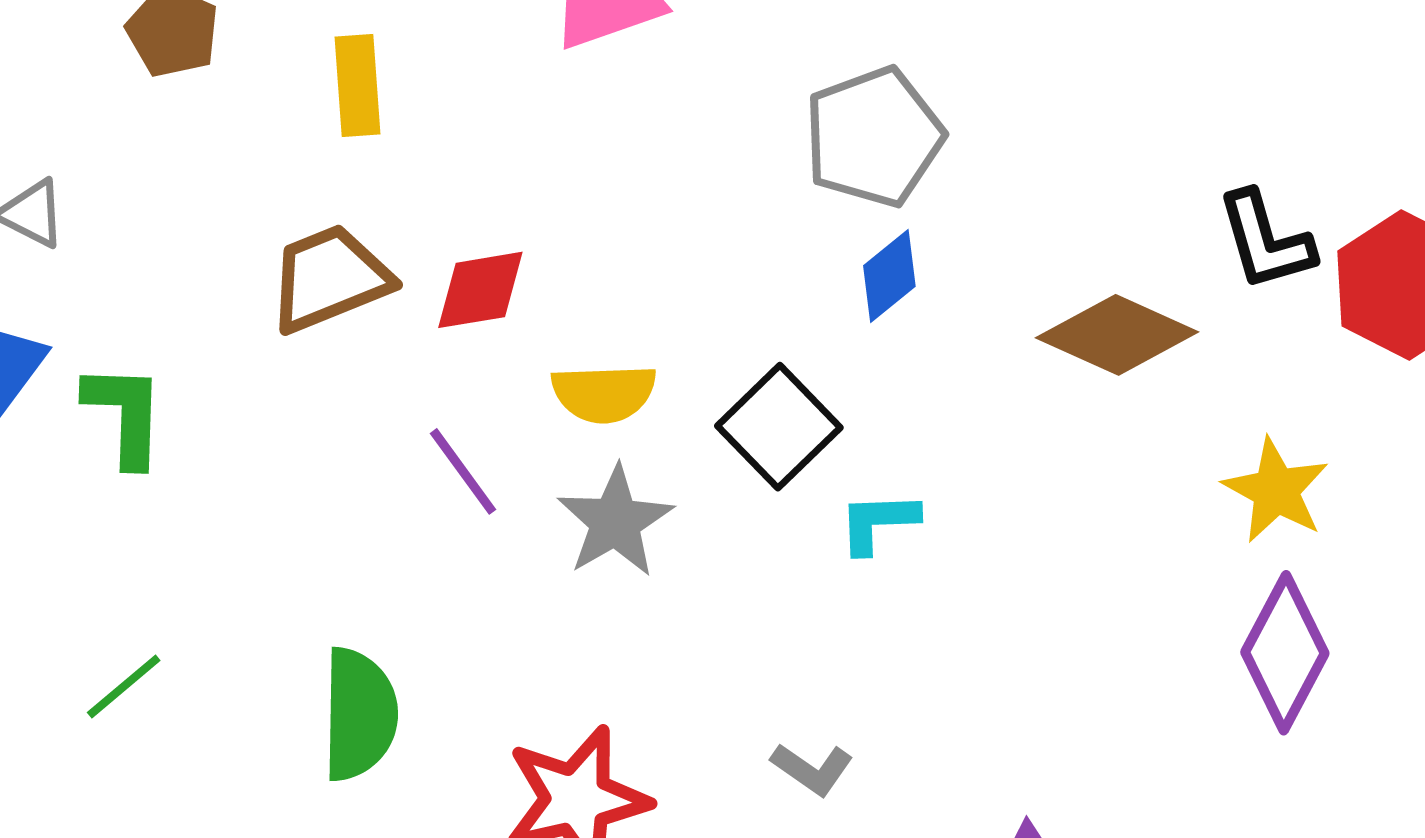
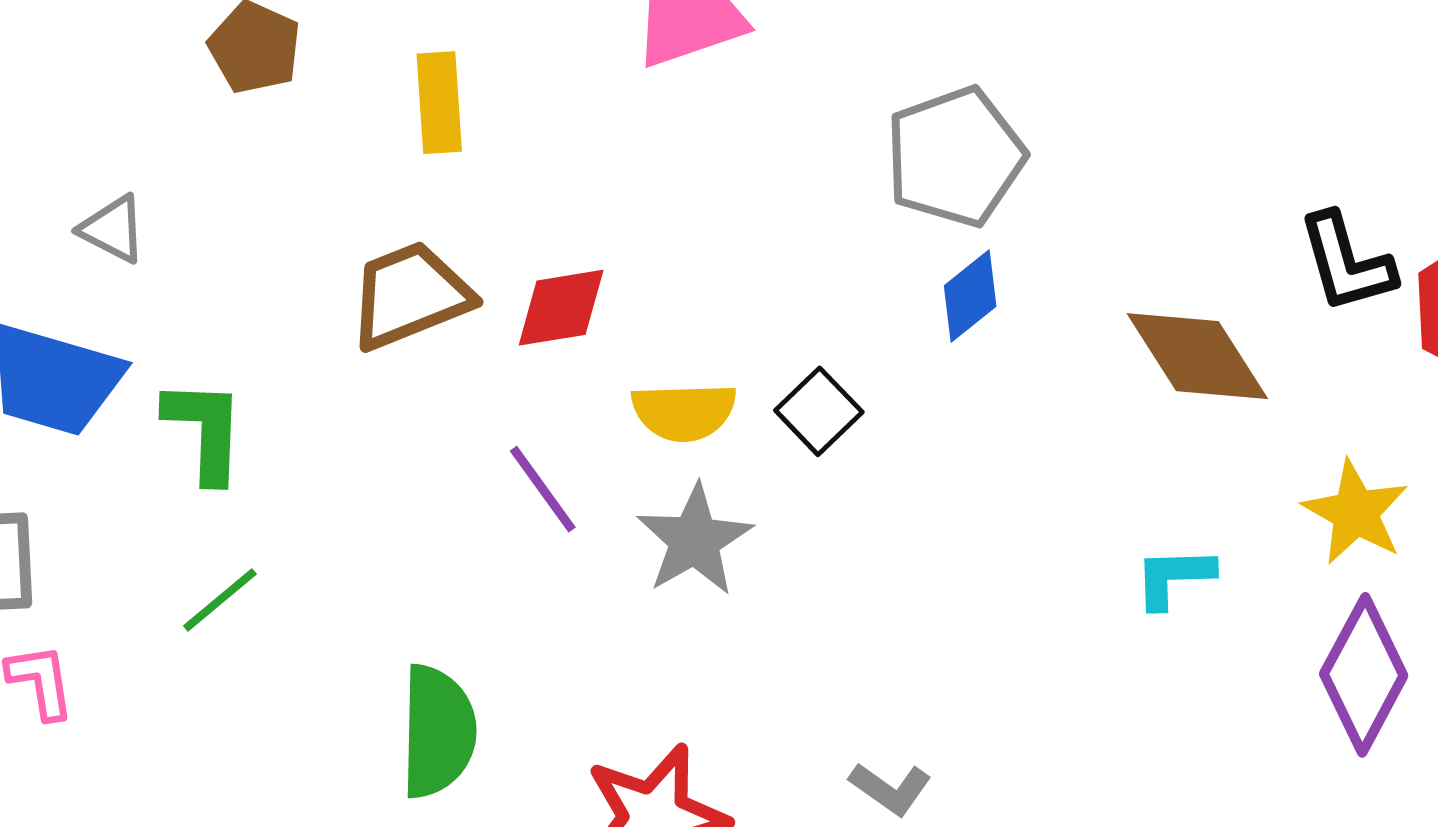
brown diamond: (1117, 335) -> (1197, 356), turned 33
black square: (779, 427) -> (819, 411), moved, size x0.7
cyan L-shape: (878, 522) -> (1174, 577), moved
green line: (124, 686) -> (220, 600), moved

